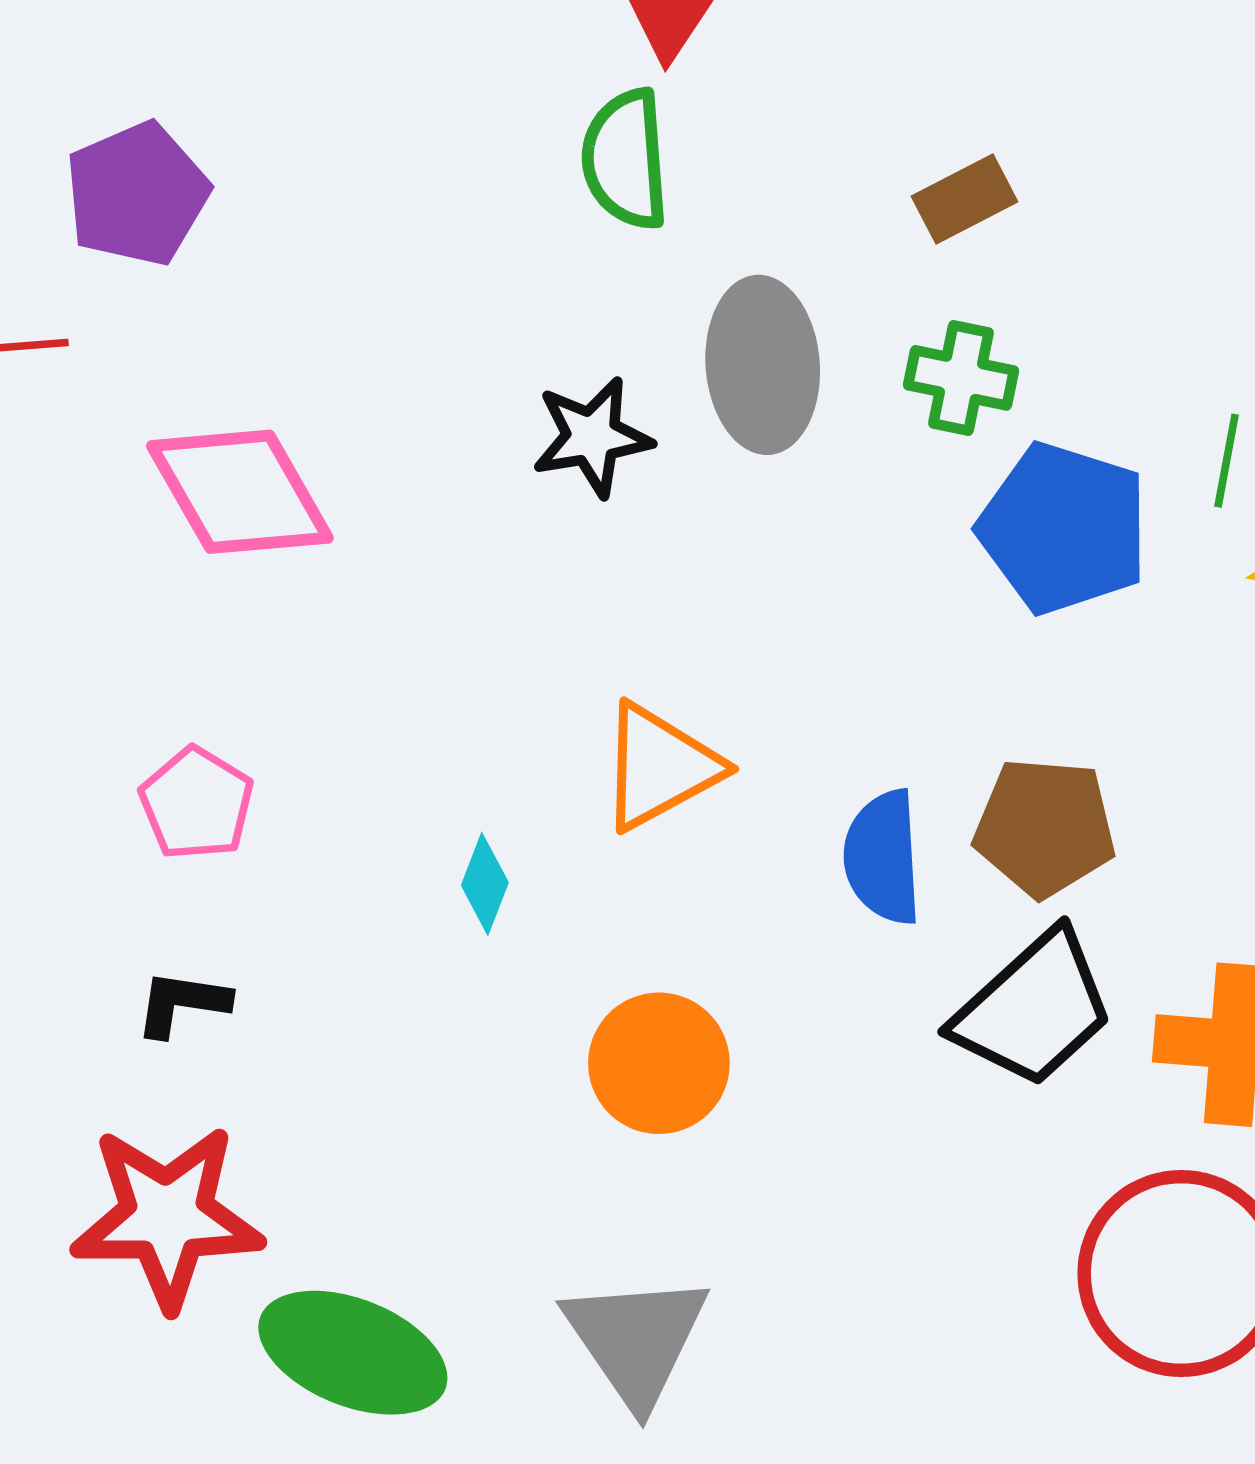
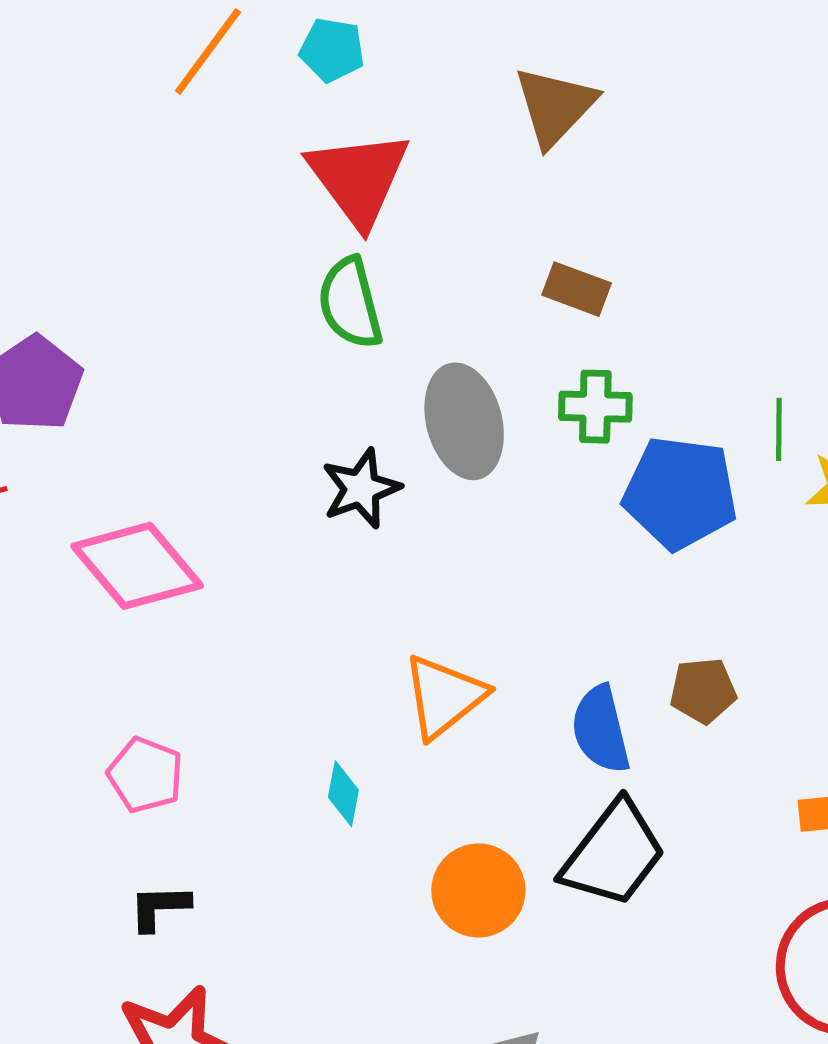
brown rectangle: (964, 199) -> (577, 289), turned 58
brown pentagon: (1045, 827) -> (703, 691), size x0.7
black trapezoid: (1034, 1009) -> (613, 854), moved

